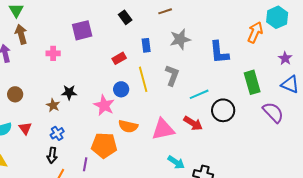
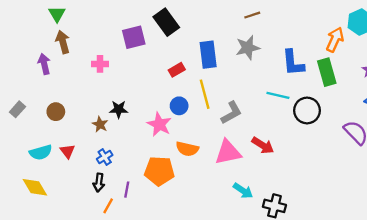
brown line: (165, 11) -> (252, 15), moved
black rectangle: (125, 17) -> (166, 22), moved, size x1.6
blue rectangle: (146, 45) -> (208, 55), size x1.6
gray L-shape: (172, 75) -> (231, 113), moved, turned 40
green rectangle: (252, 82) -> (327, 72), moved
cyan line: (199, 94) -> (278, 95), moved, turned 36
black circle: (223, 110) -> (307, 110), moved
purple line: (85, 164) -> (127, 190), moved

